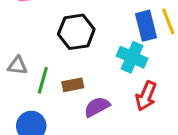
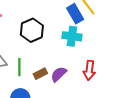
brown rectangle: (73, 85) -> (40, 74), moved
red arrow: (146, 96) -> (89, 70), moved

